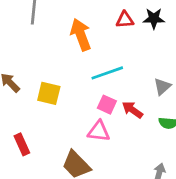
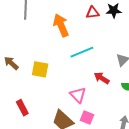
pink square: (107, 105) -> (87, 117), moved
pink triangle: (99, 131) -> (78, 95), turned 42

